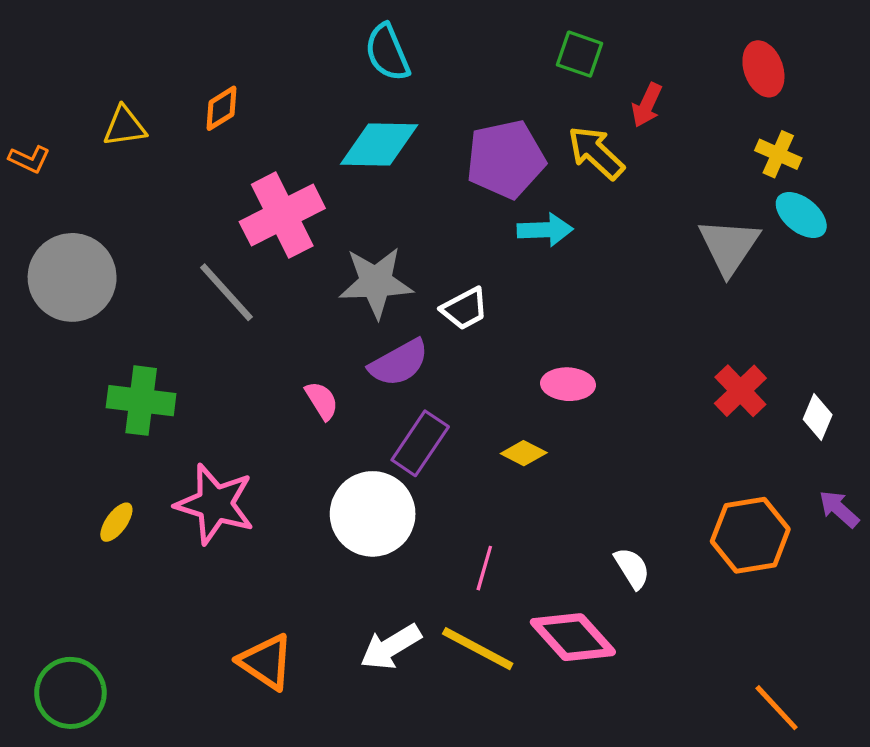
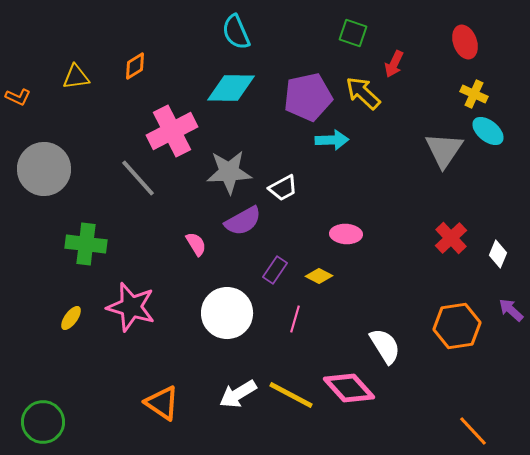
purple rectangle: (420, 443) -> (275, 270), moved, size x0.7
pink line: (484, 568) -> (295, 319), moved
white semicircle: (632, 568) -> (385, 346), size x1.4

